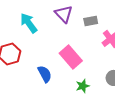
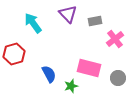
pink rectangle: (71, 57) -> (89, 68), moved, turned -35
green star: (83, 86) -> (71, 86), moved

